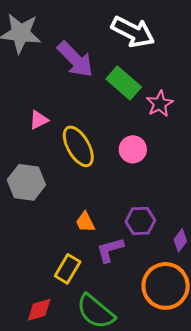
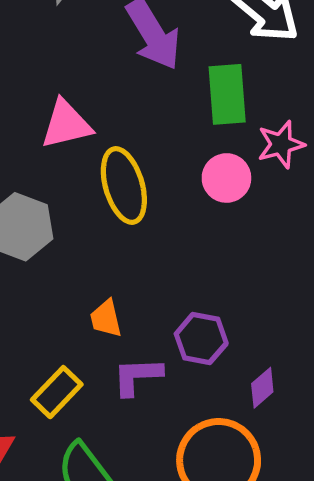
green rectangle: (124, 83) -> (227, 94), turned 32
pink triangle: (39, 120) -> (66, 124), size x1.5
pink circle: (133, 149) -> (226, 178), moved

